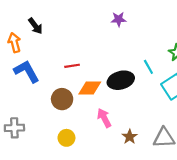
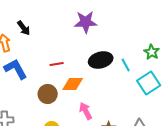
purple star: (119, 19) -> (86, 22), moved, size x1.6
black ellipse: (121, 80) -> (101, 60), moved

